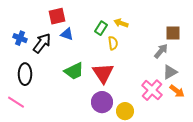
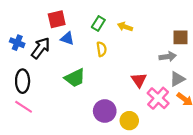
green rectangle: (101, 28) -> (98, 23), moved
yellow semicircle: (113, 43) -> (102, 49), moved
gray arrow: (161, 51) -> (168, 57), turned 42
red triangle: (103, 73) -> (139, 80), moved, size x0.7
pink line: (16, 102) -> (24, 107), moved

